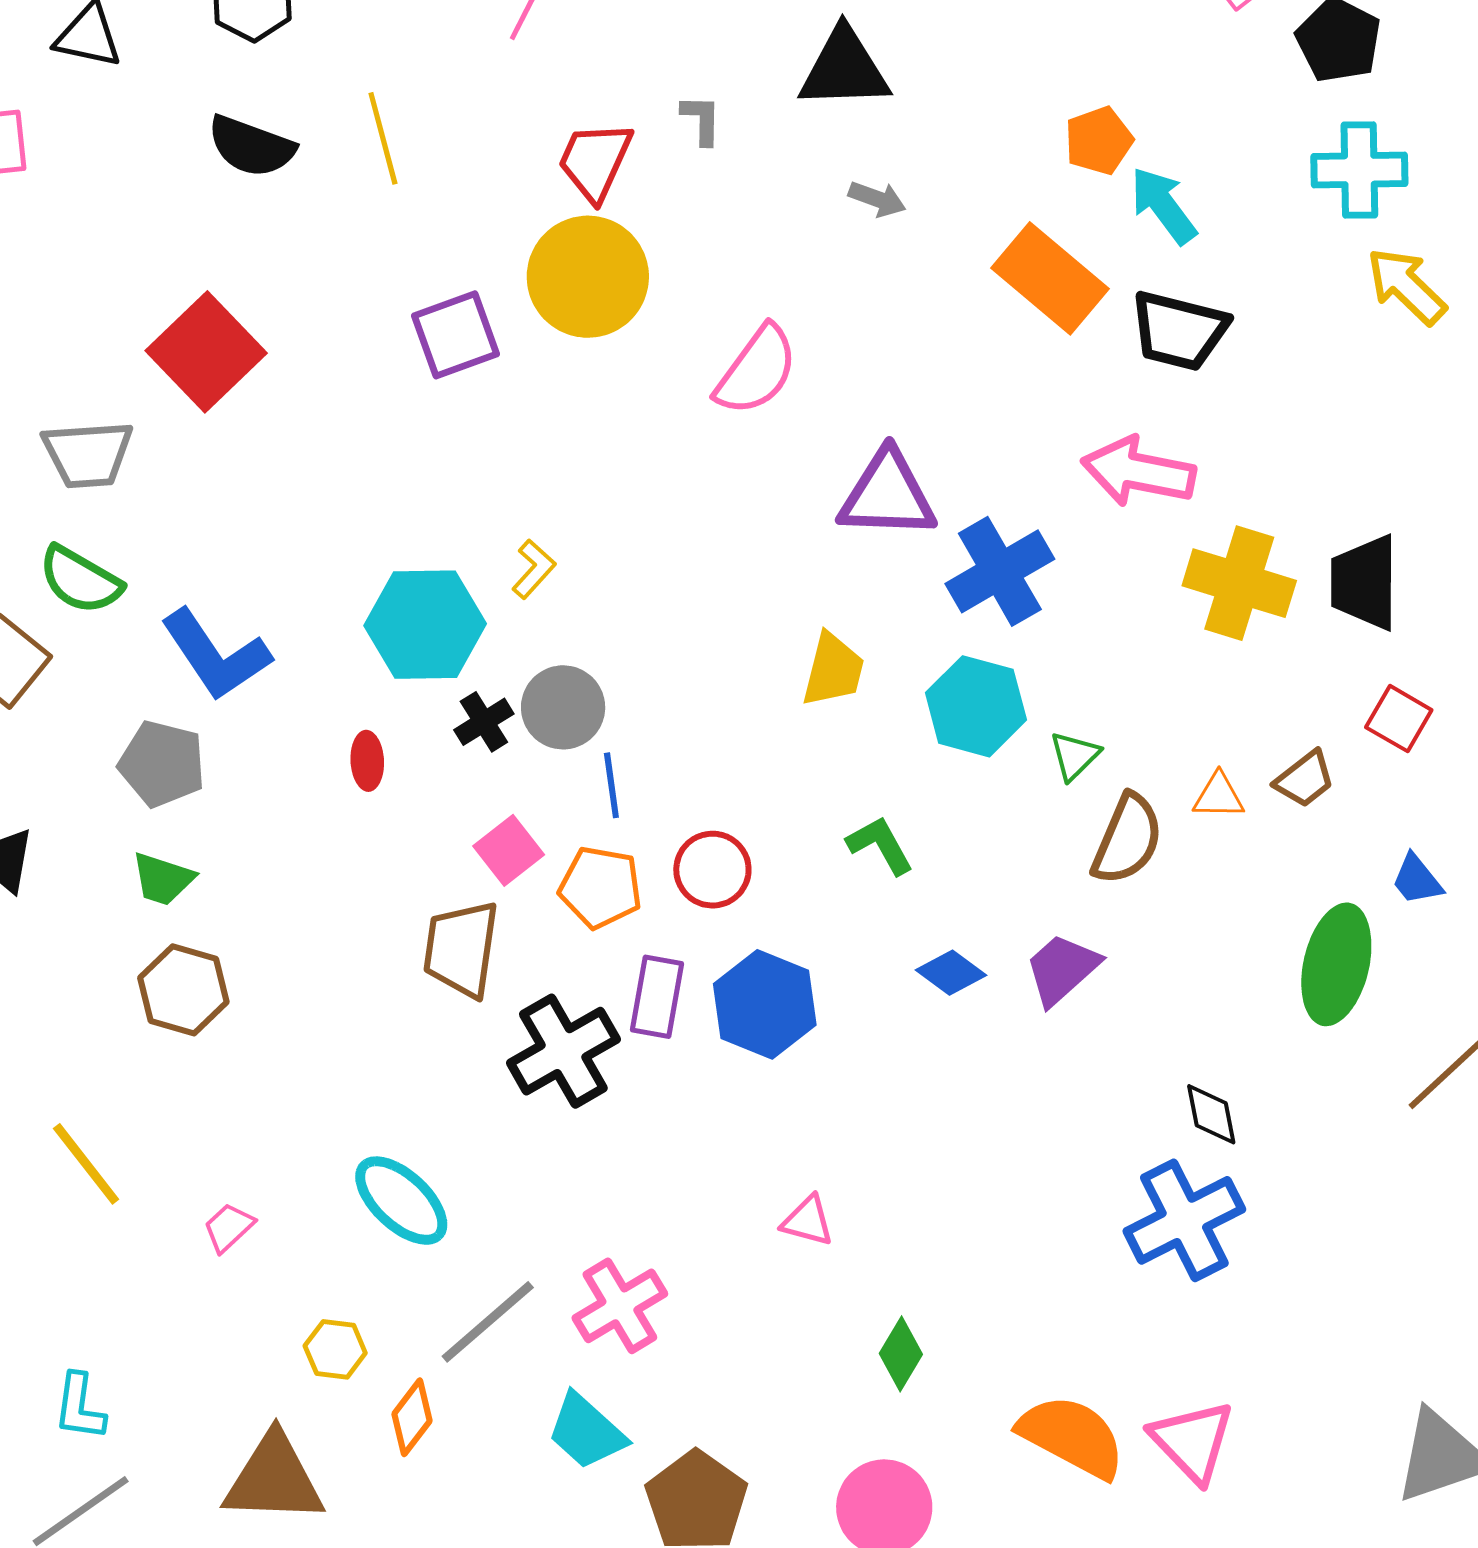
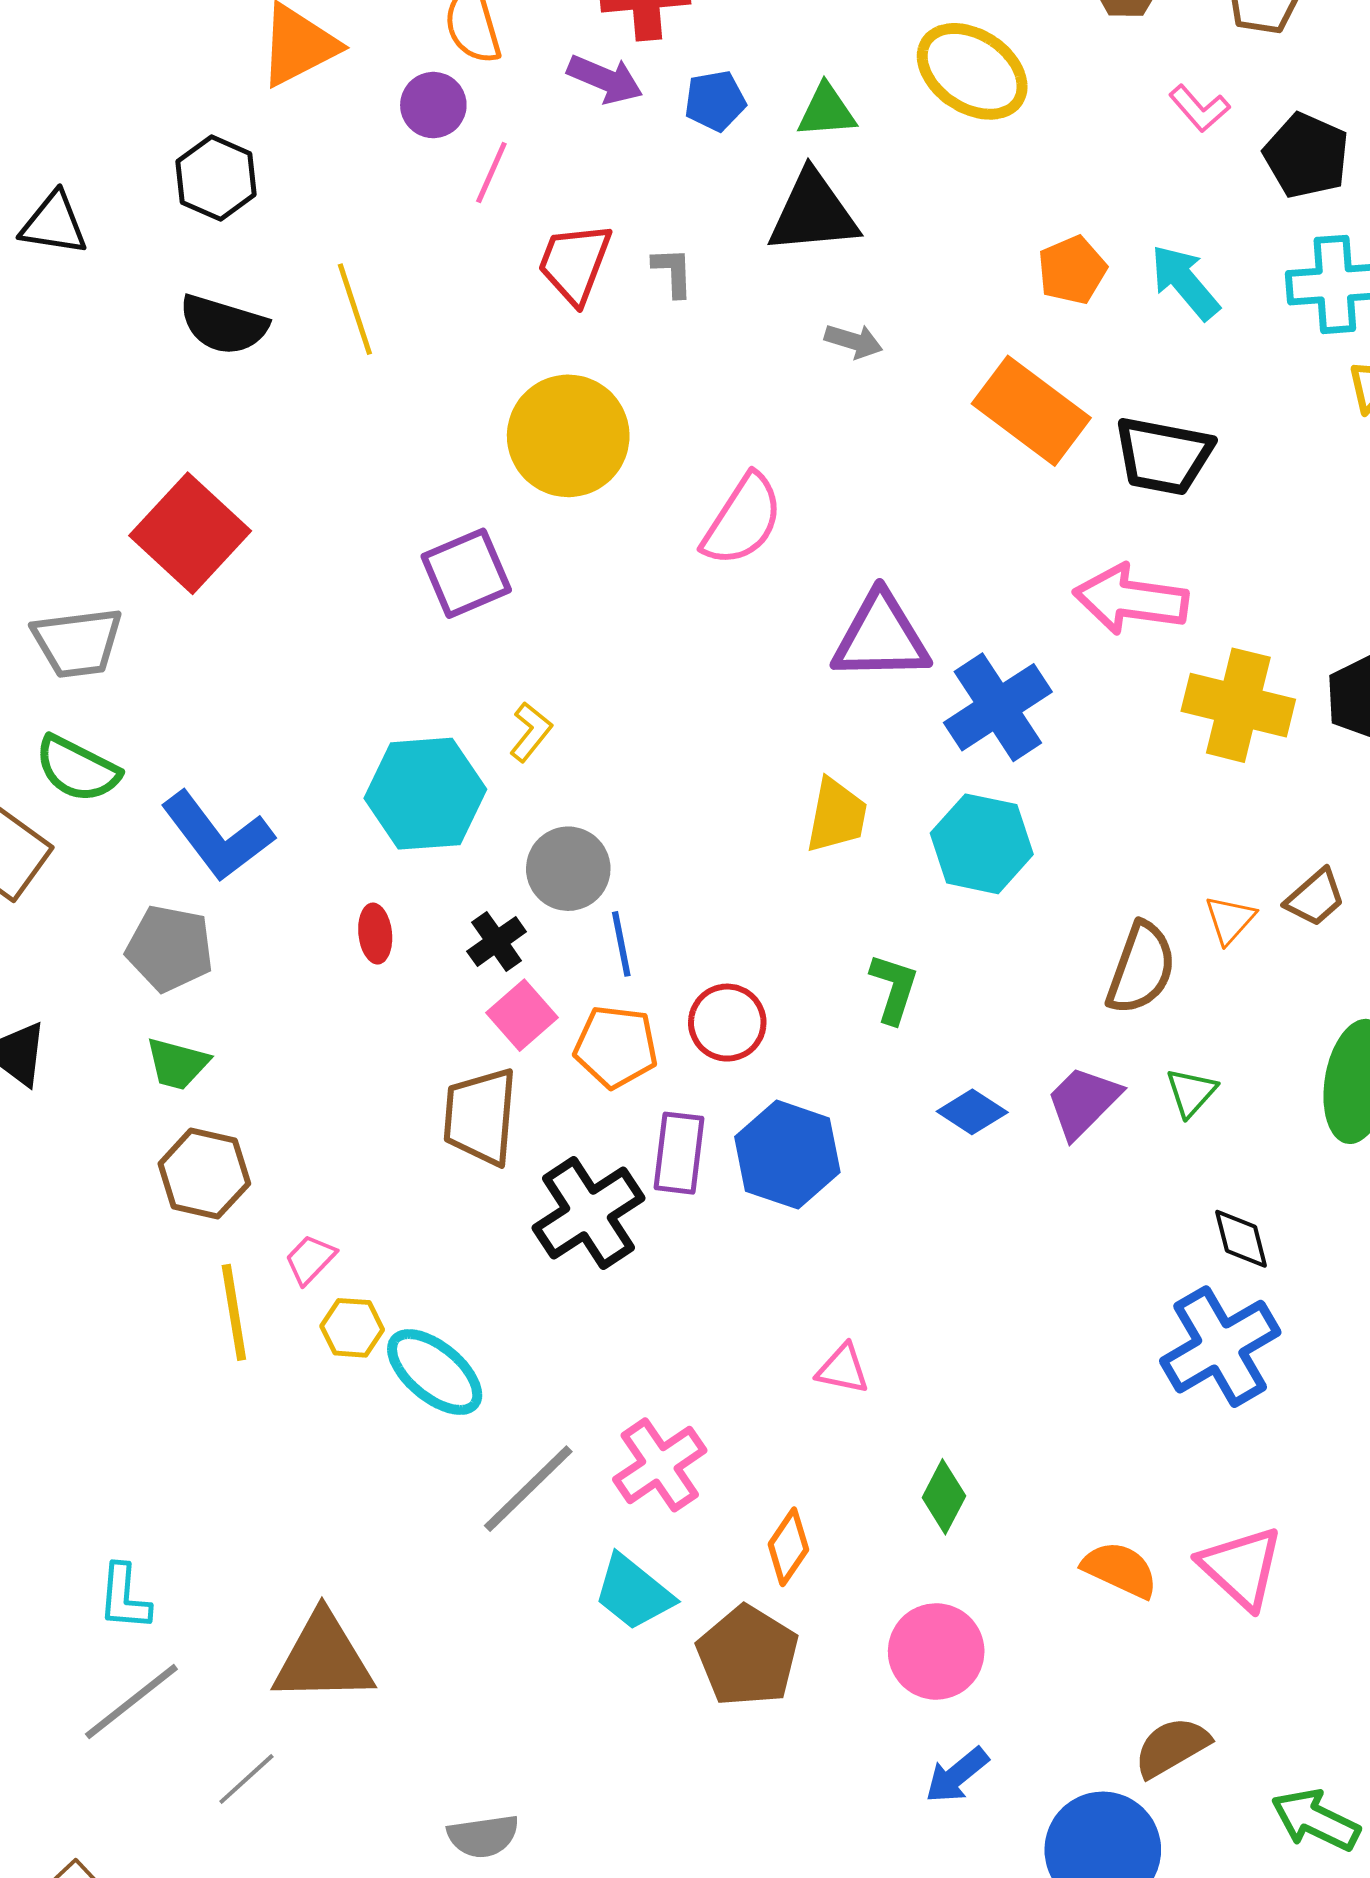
red trapezoid: (595, 161) -> (575, 263), moved
cyan arrow: (1163, 205) -> (1185, 282), moved
purple square: (455, 335) -> (466, 573), moved
black cross: (484, 722) -> (497, 941), moved
green triangle: (1075, 756) -> (1191, 1092), moved
orange triangle: (1219, 796) -> (1230, 920), turned -46
green L-shape: (880, 845) -> (894, 988), turned 50
yellow line: (86, 1164) -> (234, 1312), moved, turned 32
pink trapezoid: (229, 1227) -> (310, 1259), moved
yellow hexagon: (335, 1349) -> (352, 1328), moved
orange diamond: (412, 1417) -> (788, 1547), moved
orange semicircle: (1072, 1436) -> (1120, 1570), size x0.7

